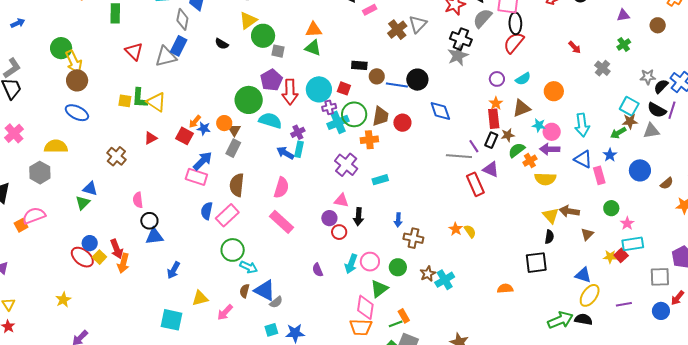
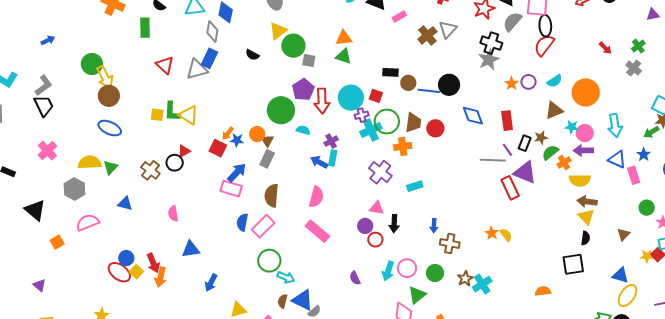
green cross: (624, 45) -> (638, 46), moved
orange circle: (554, 91) -> (586, 92), size x1.4
orange star: (496, 103) -> (512, 83), moved
red rectangle: (494, 119) -> (507, 121), moved
cyan semicircle: (270, 121) -> (303, 130), size x0.6
purple triangle: (491, 169) -> (525, 172), size x1.4
green triangle: (83, 203) -> (111, 167), moved
brown arrow: (569, 211) -> (587, 201), moved
pink semicircle: (34, 216) -> (88, 222), moved
black circle: (149, 221) -> (175, 163), moved

